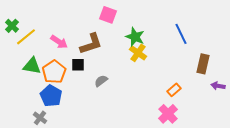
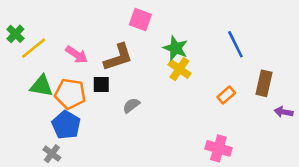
orange pentagon: (54, 72) -> (70, 94), turned -30
orange rectangle: (174, 90) -> (226, 95), moved
pink cross: (168, 114) -> (218, 148), turned -30

